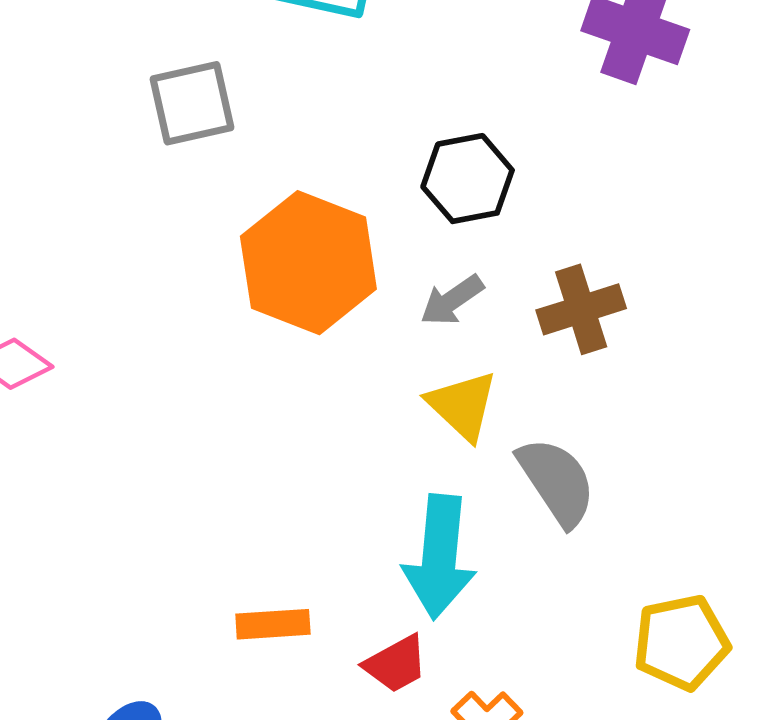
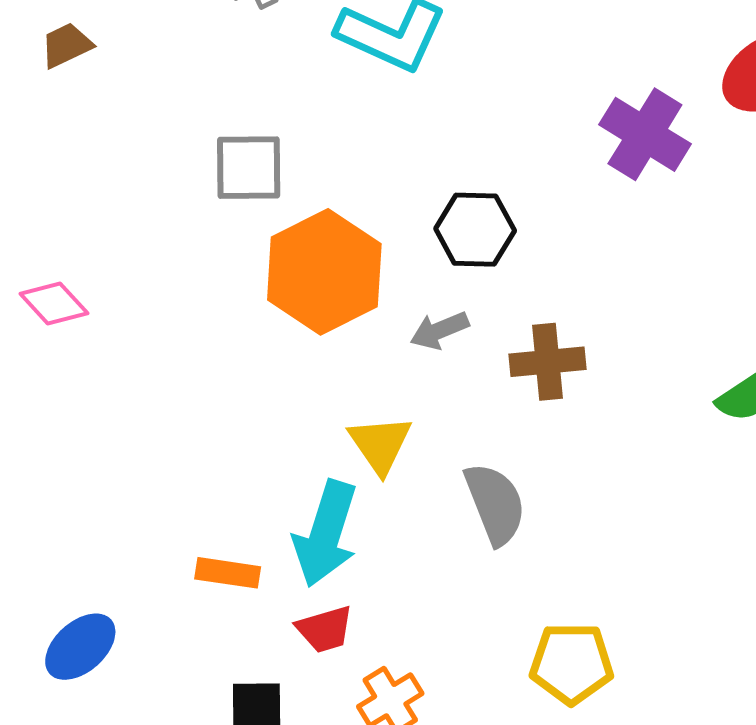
gray square: (192, 103) -> (249, 168), moved
yellow triangle: (462, 405) -> (380, 444), moved
cyan arrow: (439, 557) -> (326, 534), moved

